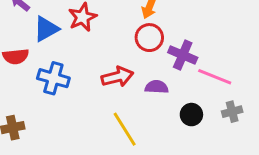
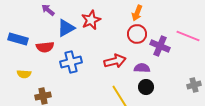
pink line: (215, 77) -> (188, 36), moved
blue cross: (53, 78) -> (71, 62), turned -30
black circle: (191, 115) -> (146, 87), moved

